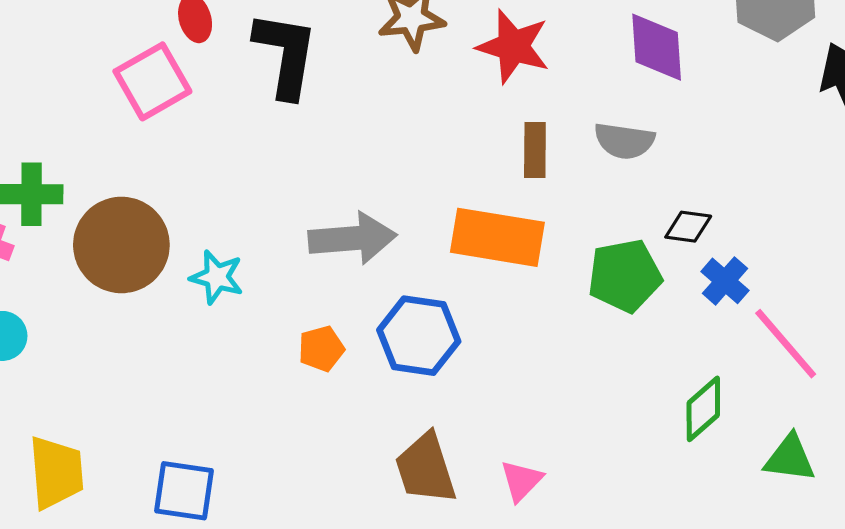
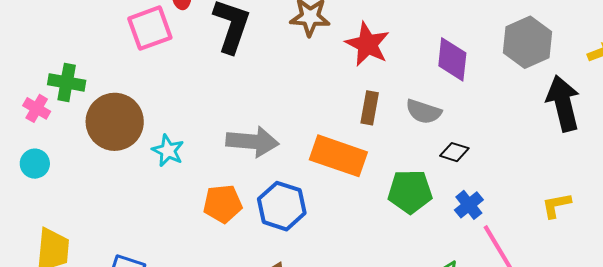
black diamond: (688, 227) -> (454, 152), moved
orange pentagon: (321, 349) -> (223, 204), size x1.4

